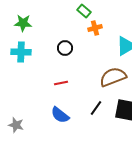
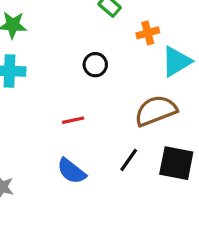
orange cross: (95, 28) -> (148, 33), moved
black circle: (65, 48) -> (95, 65), moved

